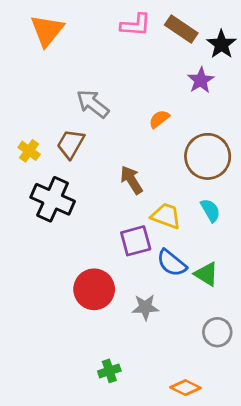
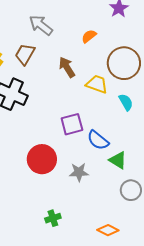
brown arrow: (131, 180) -> (67, 67), moved
yellow trapezoid: (166, 216) -> (97, 84), moved
green triangle: (206, 274) -> (118, 160), moved

